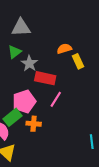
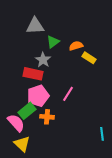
green triangle: (15, 52) -> (53, 42), moved
yellow rectangle: (78, 61) -> (89, 58), turned -32
red rectangle: (45, 78) -> (33, 74), moved

